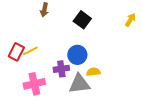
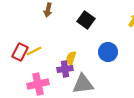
blue circle: (77, 55) -> (108, 52), moved
yellow semicircle: (93, 72) -> (71, 58), moved, turned -64

